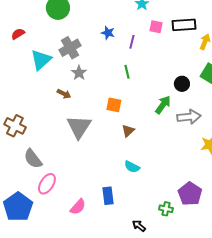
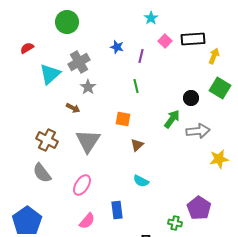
pink square: (156, 27) -> (165, 41), turned 32
brown cross: (15, 126) -> (47, 140), moved
pink ellipse: (47, 184) -> (82, 185), moved

